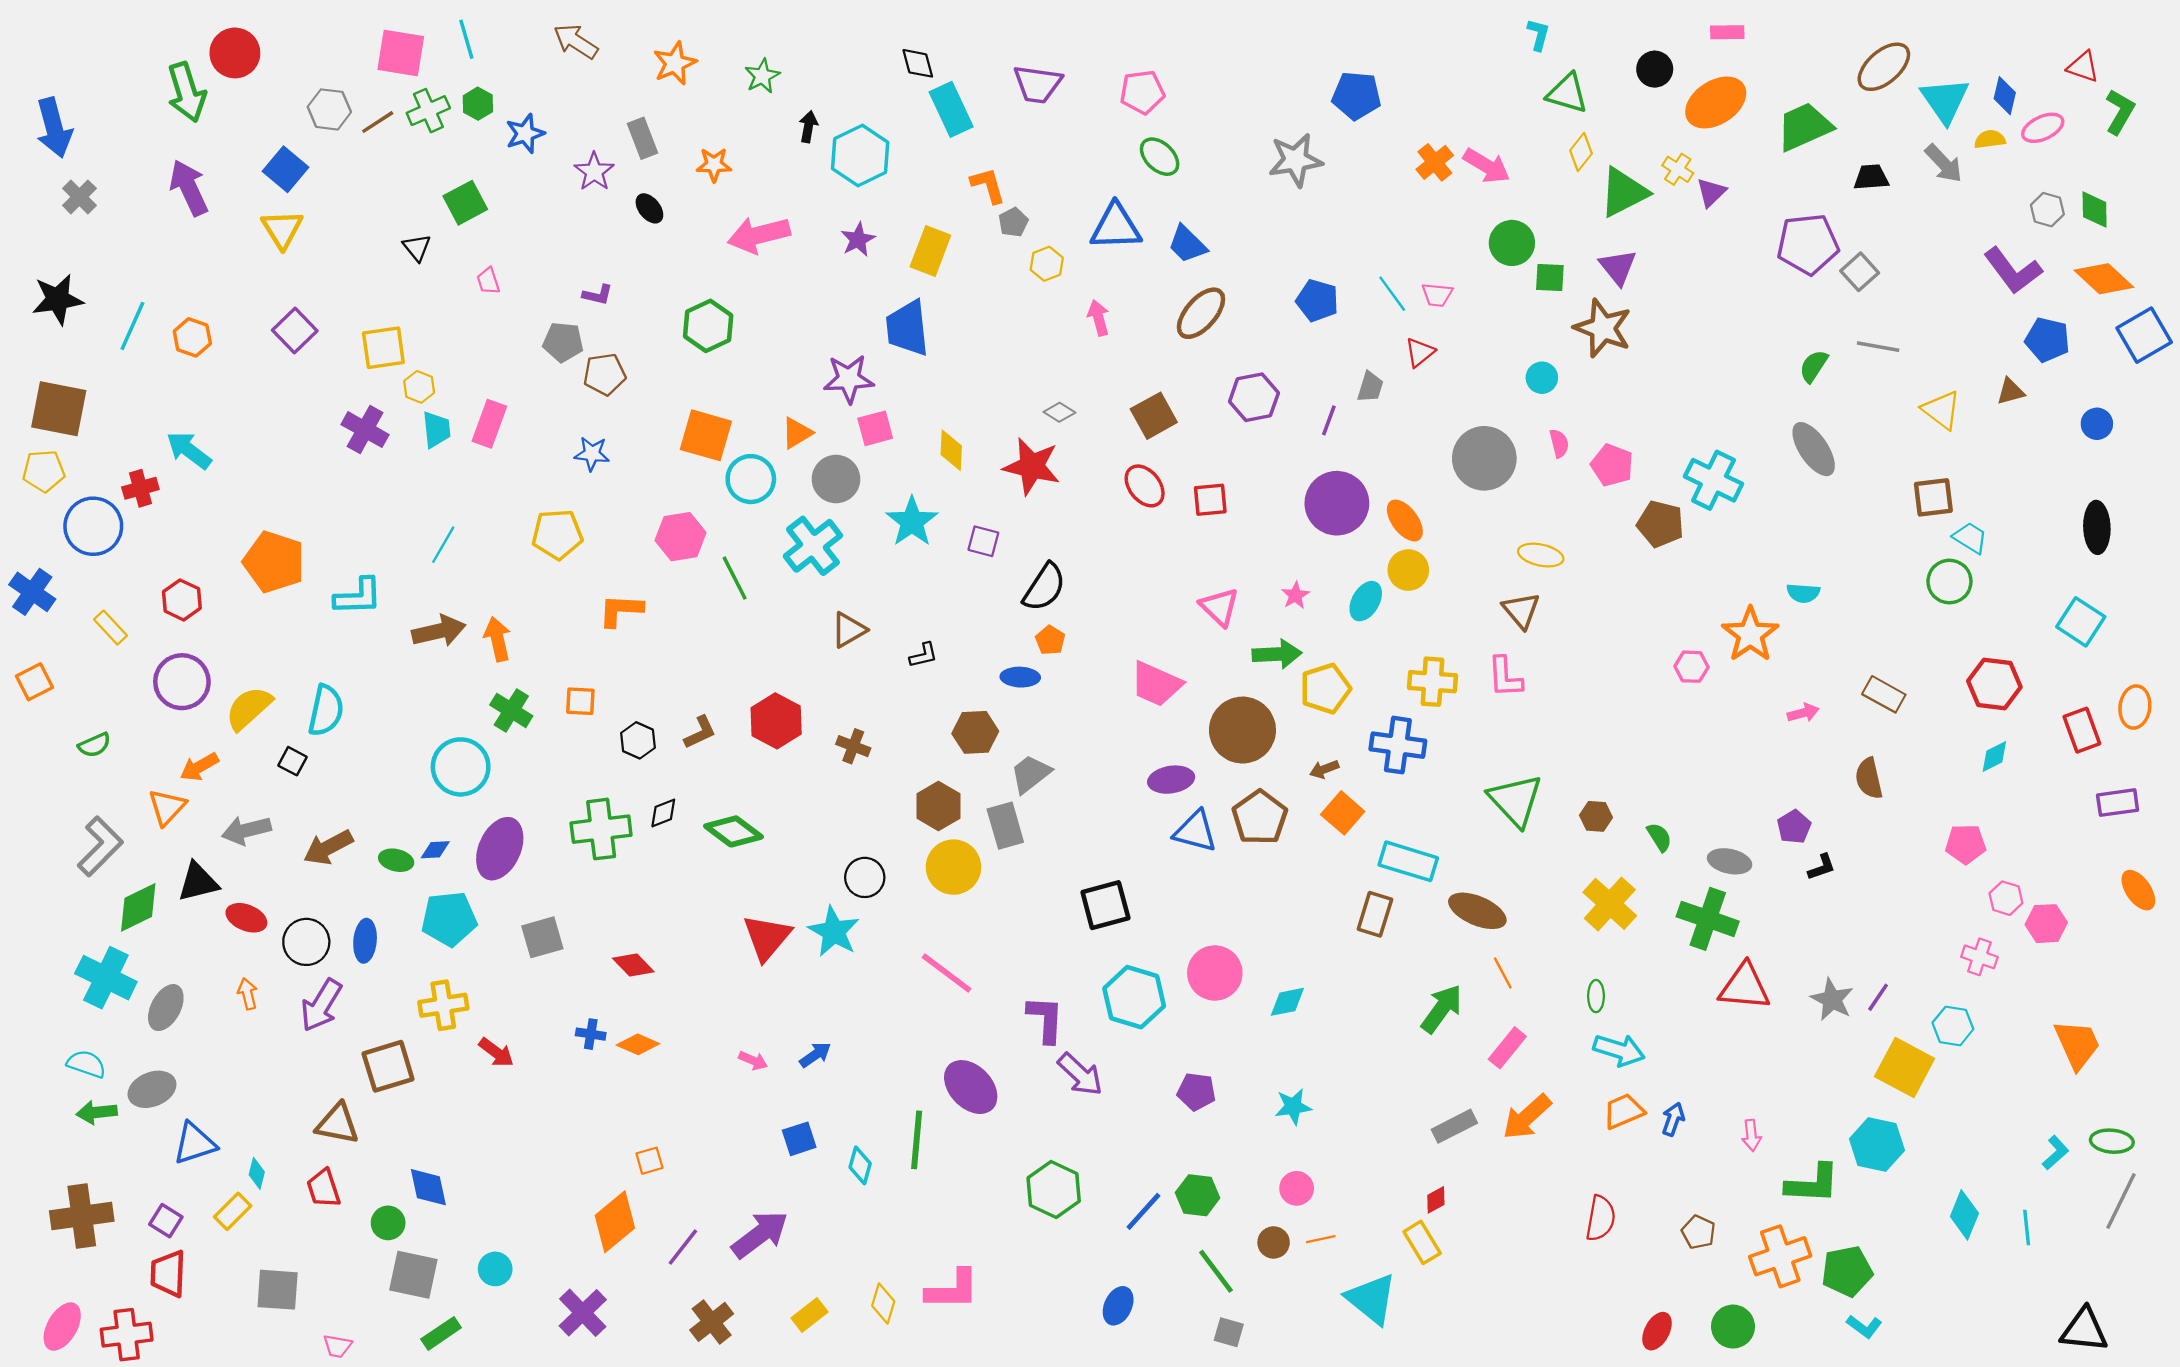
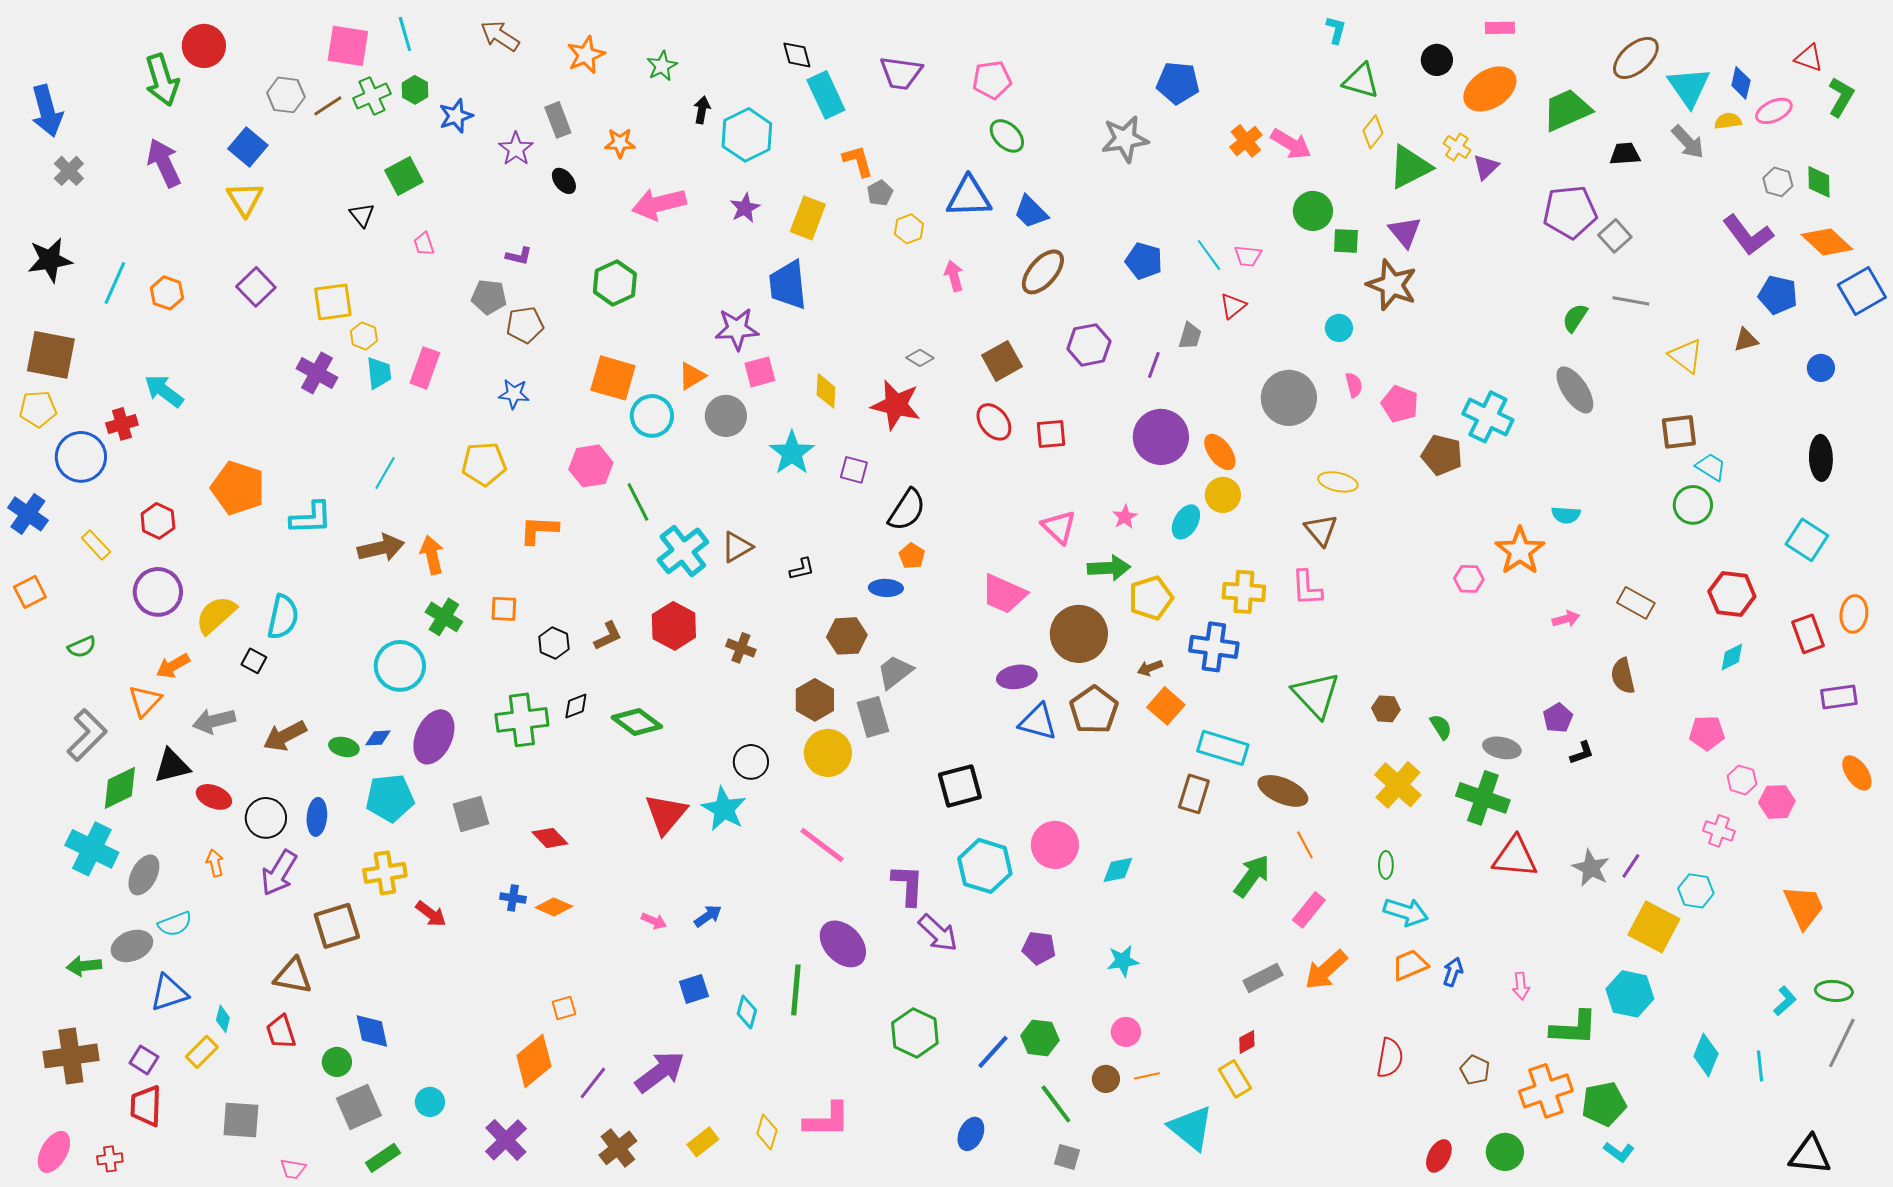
cyan cross: (813, 546) -> (683, 551), moved
cyan semicircle: (86, 1064) -> (175, 924), moved, turned 140
gray square: (413, 1275) -> (359, 1107), turned -36
red cross: (127, 1335) -> (110, 1159), size x0.6

